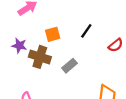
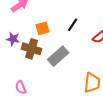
gray rectangle: (70, 66) -> (58, 56), size x1.5

